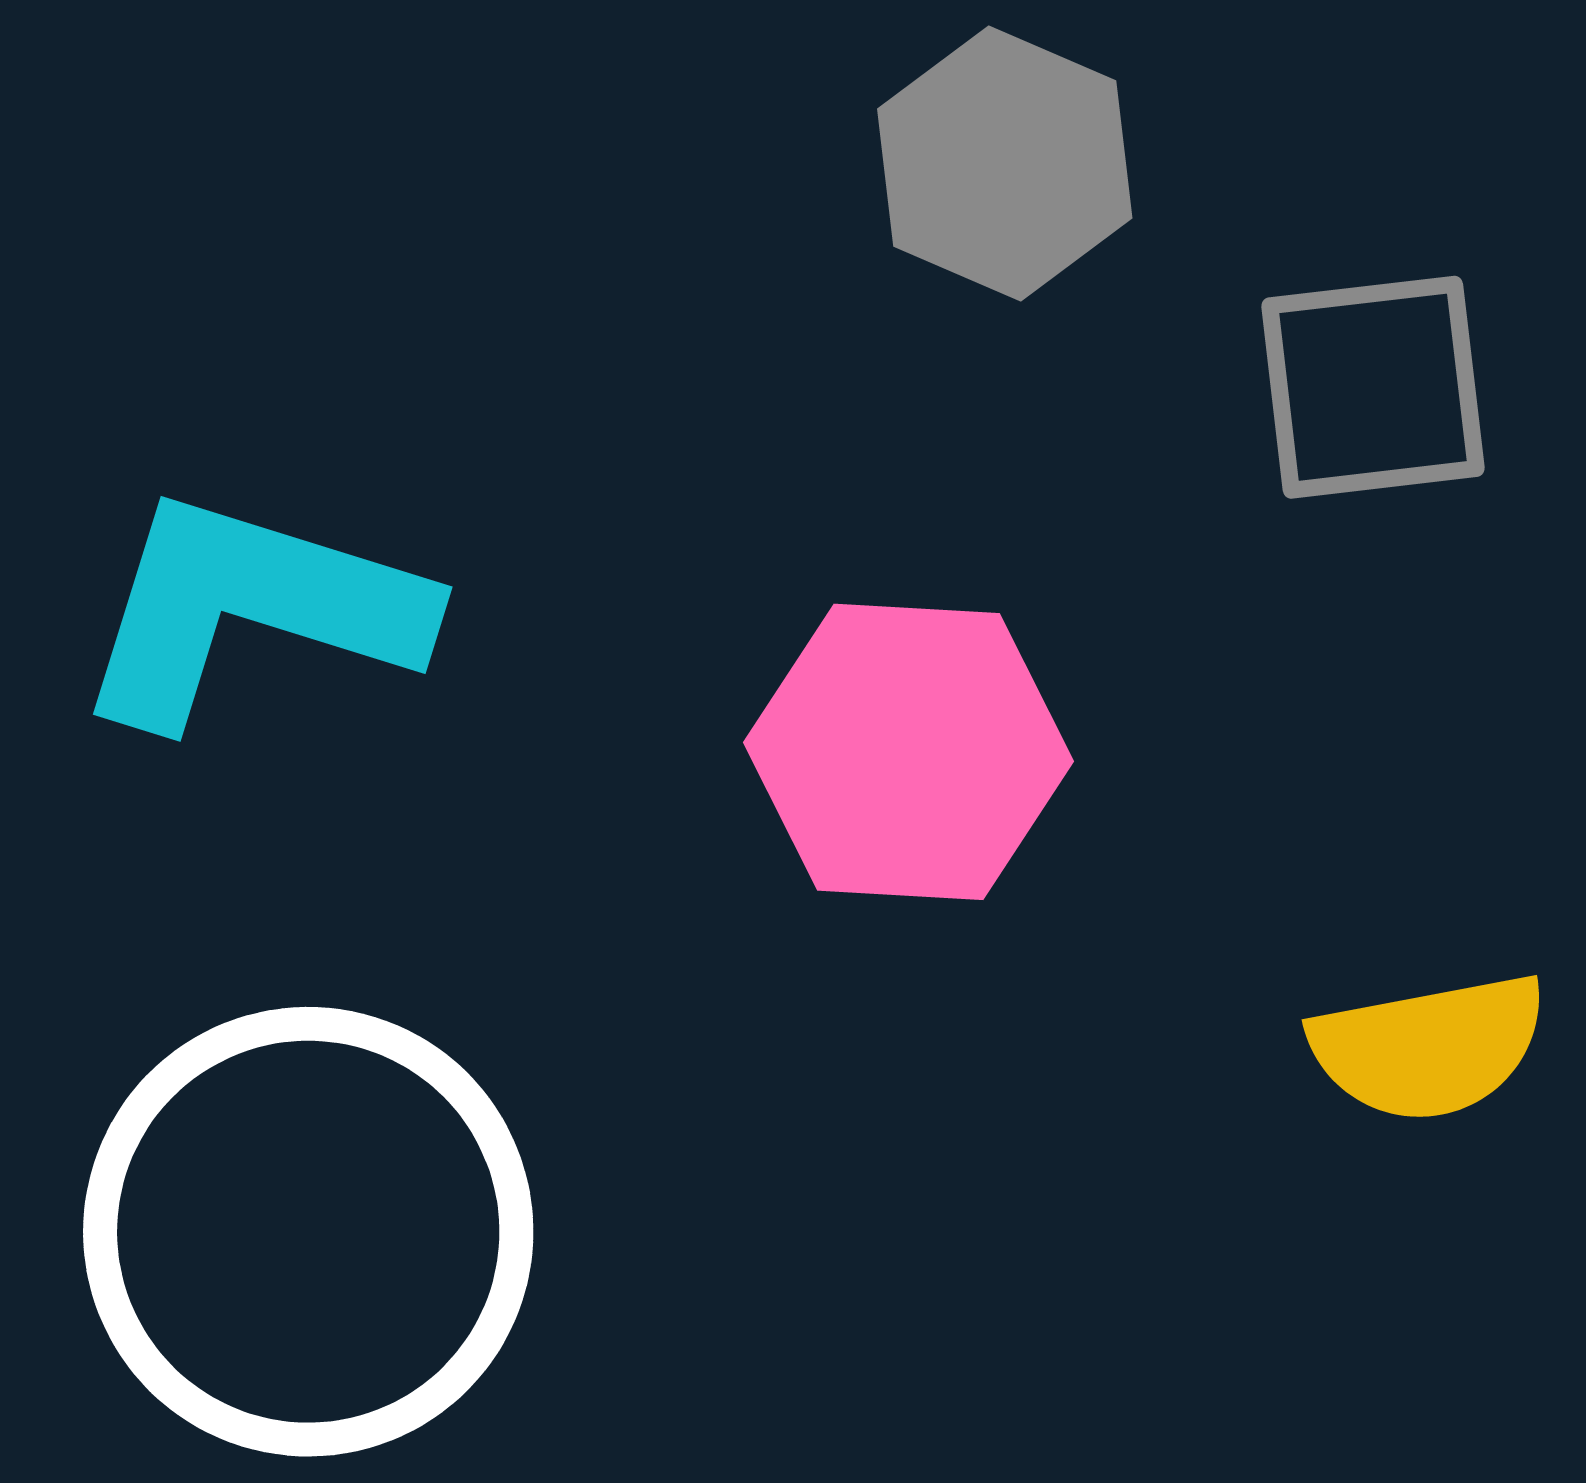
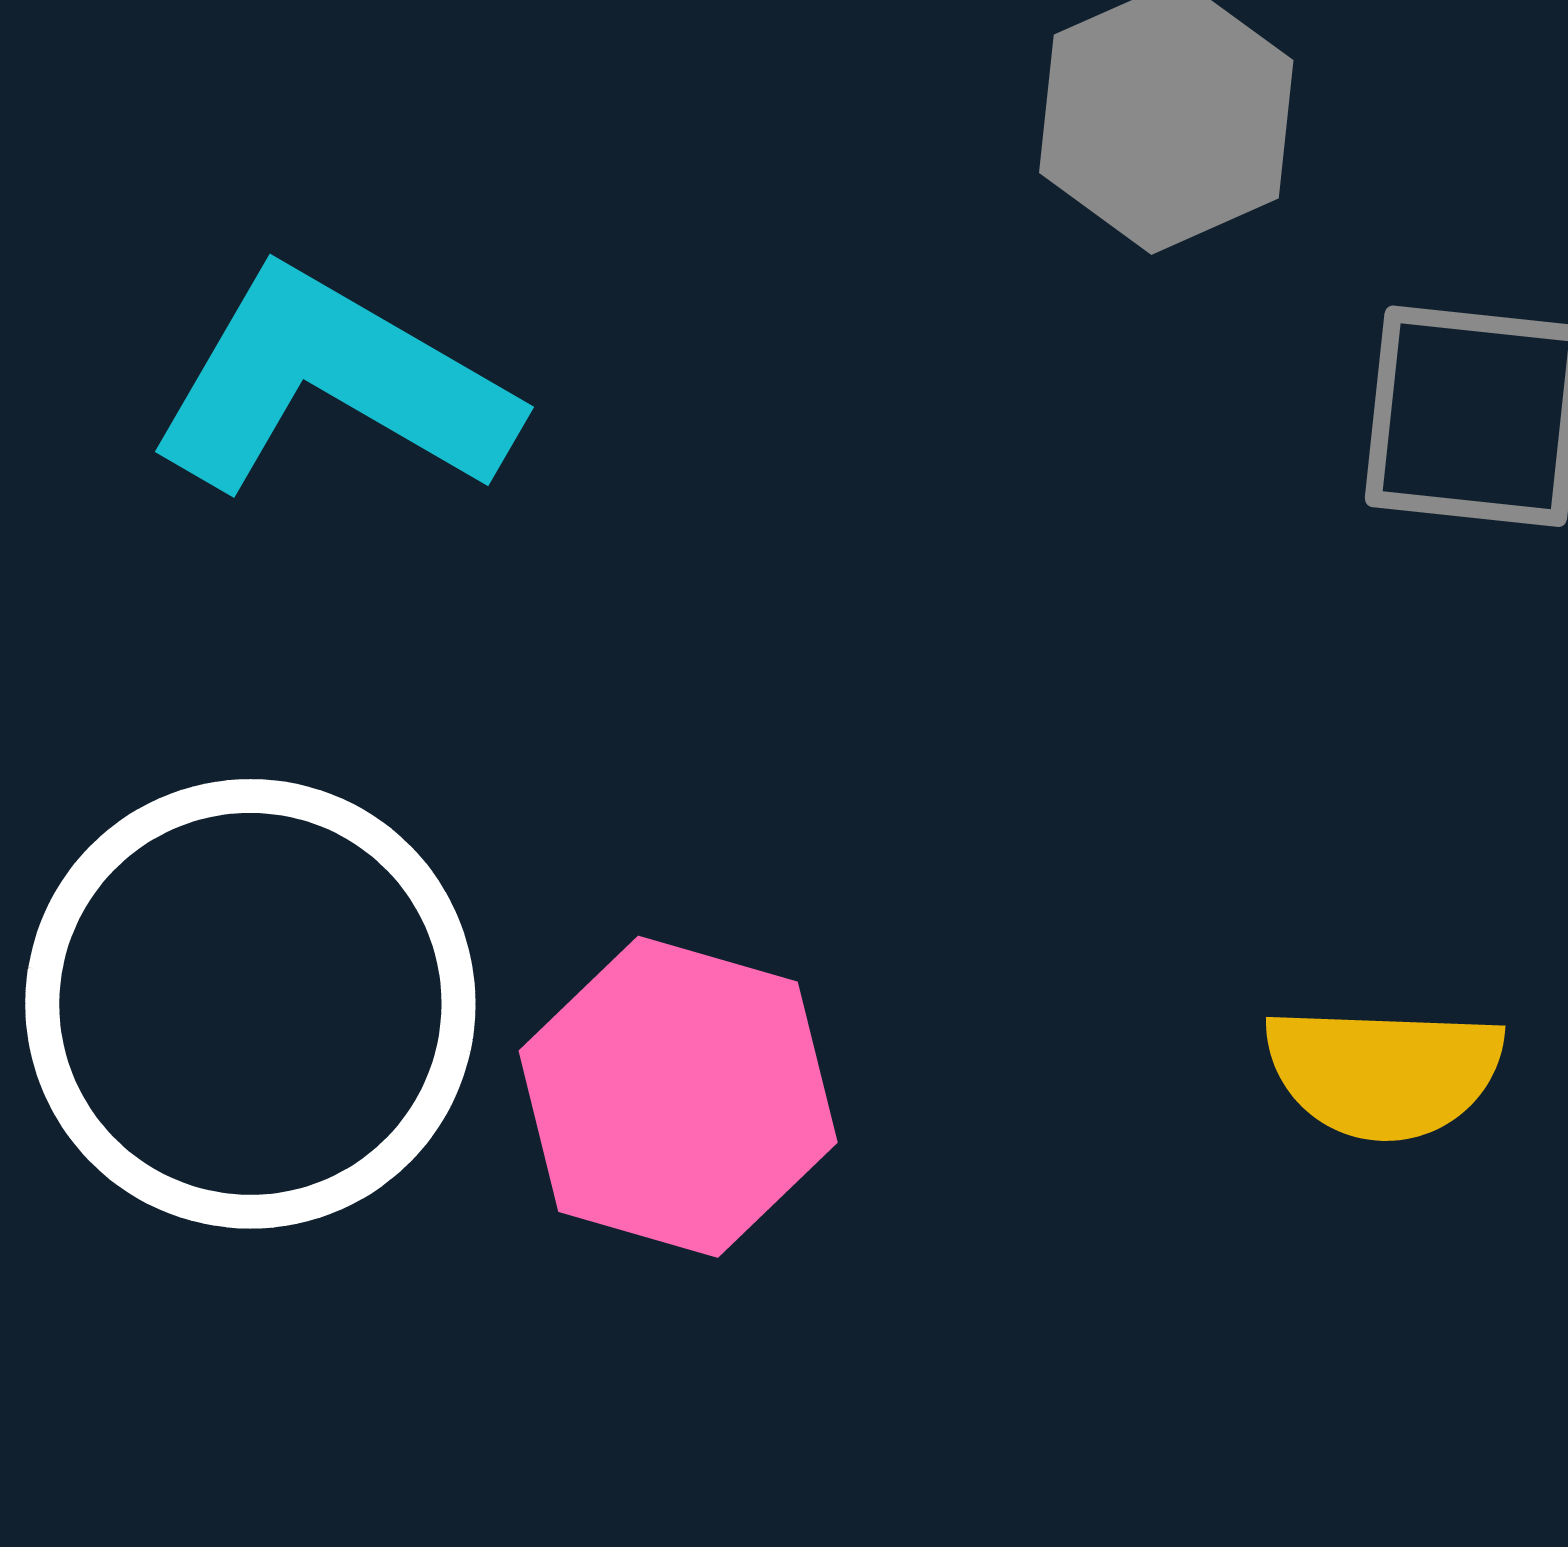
pink hexagon: (909, 752) -> (678, 1097), moved

